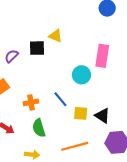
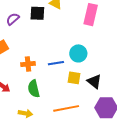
pink rectangle: (102, 56) -> (91, 15), moved
cyan circle: (81, 75) -> (78, 53), moved
blue line: (60, 99) -> (56, 63), turned -63

